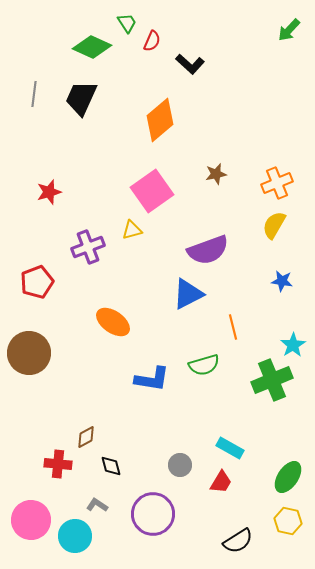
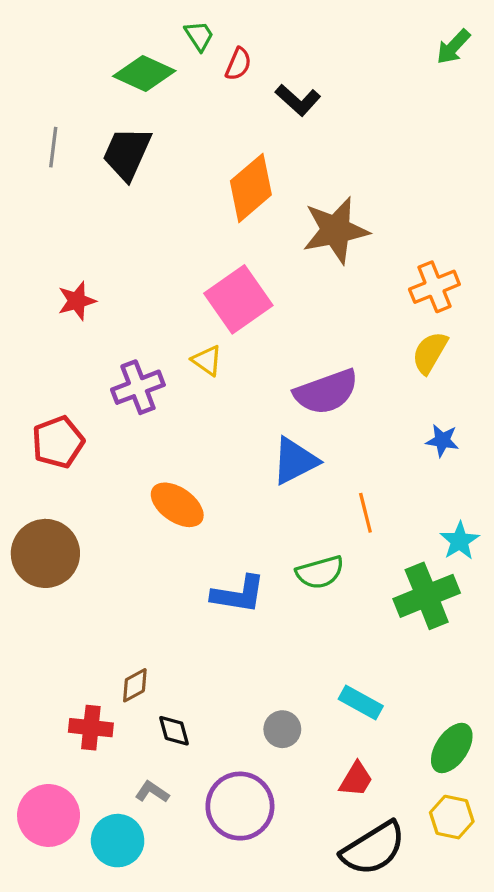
brown star: (216, 174) -> (336, 230), moved, size x2.0
yellow triangle: (132, 230) -> (207, 360), turned 50
red trapezoid: (221, 482) -> (356, 779), moved
black semicircle: (238, 541) -> (373, 848), size x1.4

